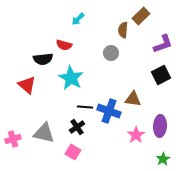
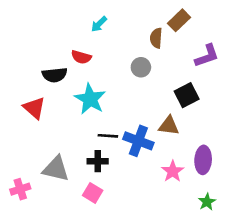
black square: (161, 75) -> (187, 95), moved
black cross: (77, 127) -> (98, 161), turned 35
pink cross: (13, 139) -> (20, 189), moved

